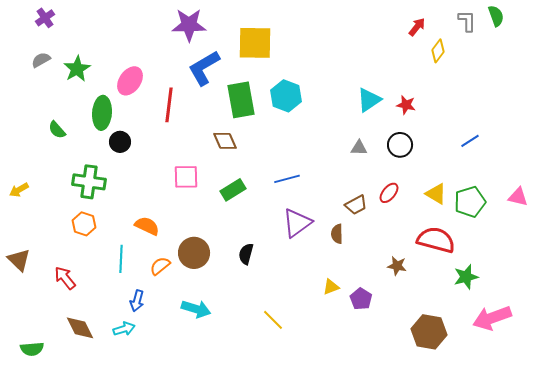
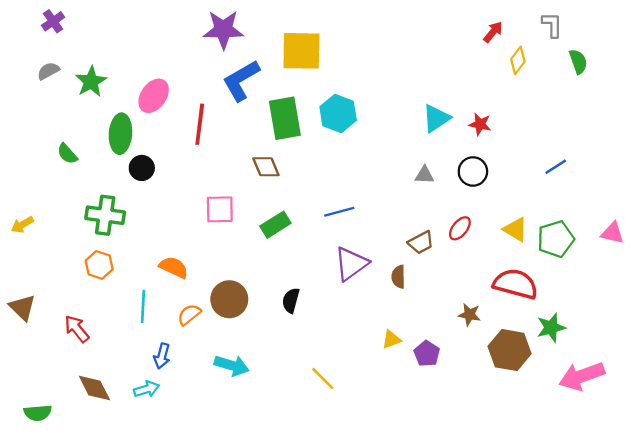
green semicircle: (496, 16) -> (578, 62), moved
brown hexagon: (429, 332) -> (510, 350), moved

